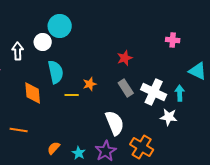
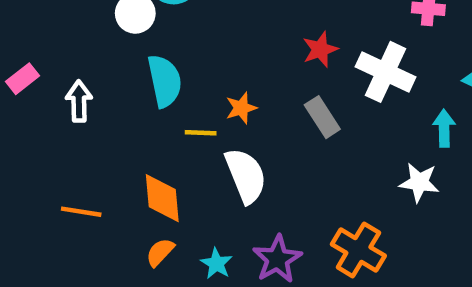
white arrow: (18, 51) -> (79, 101), moved
white cross: (154, 92) -> (385, 72), moved
orange diamond: (33, 93) -> (162, 198), moved
white semicircle: (115, 123) -> (246, 176), moved

